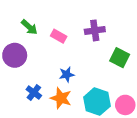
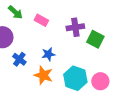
purple cross: (95, 30) -> (75, 27), moved
blue cross: (34, 93) -> (19, 59), moved

